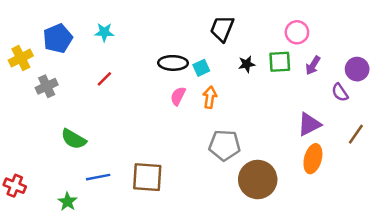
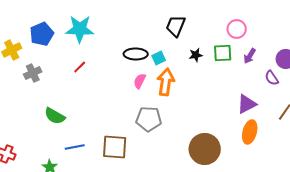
cyan star: (104, 32) -> (80, 29), size x1.8
orange arrow: (210, 97) -> (166, 82), size x1.5
gray pentagon: (225, 145) -> (149, 119), moved

